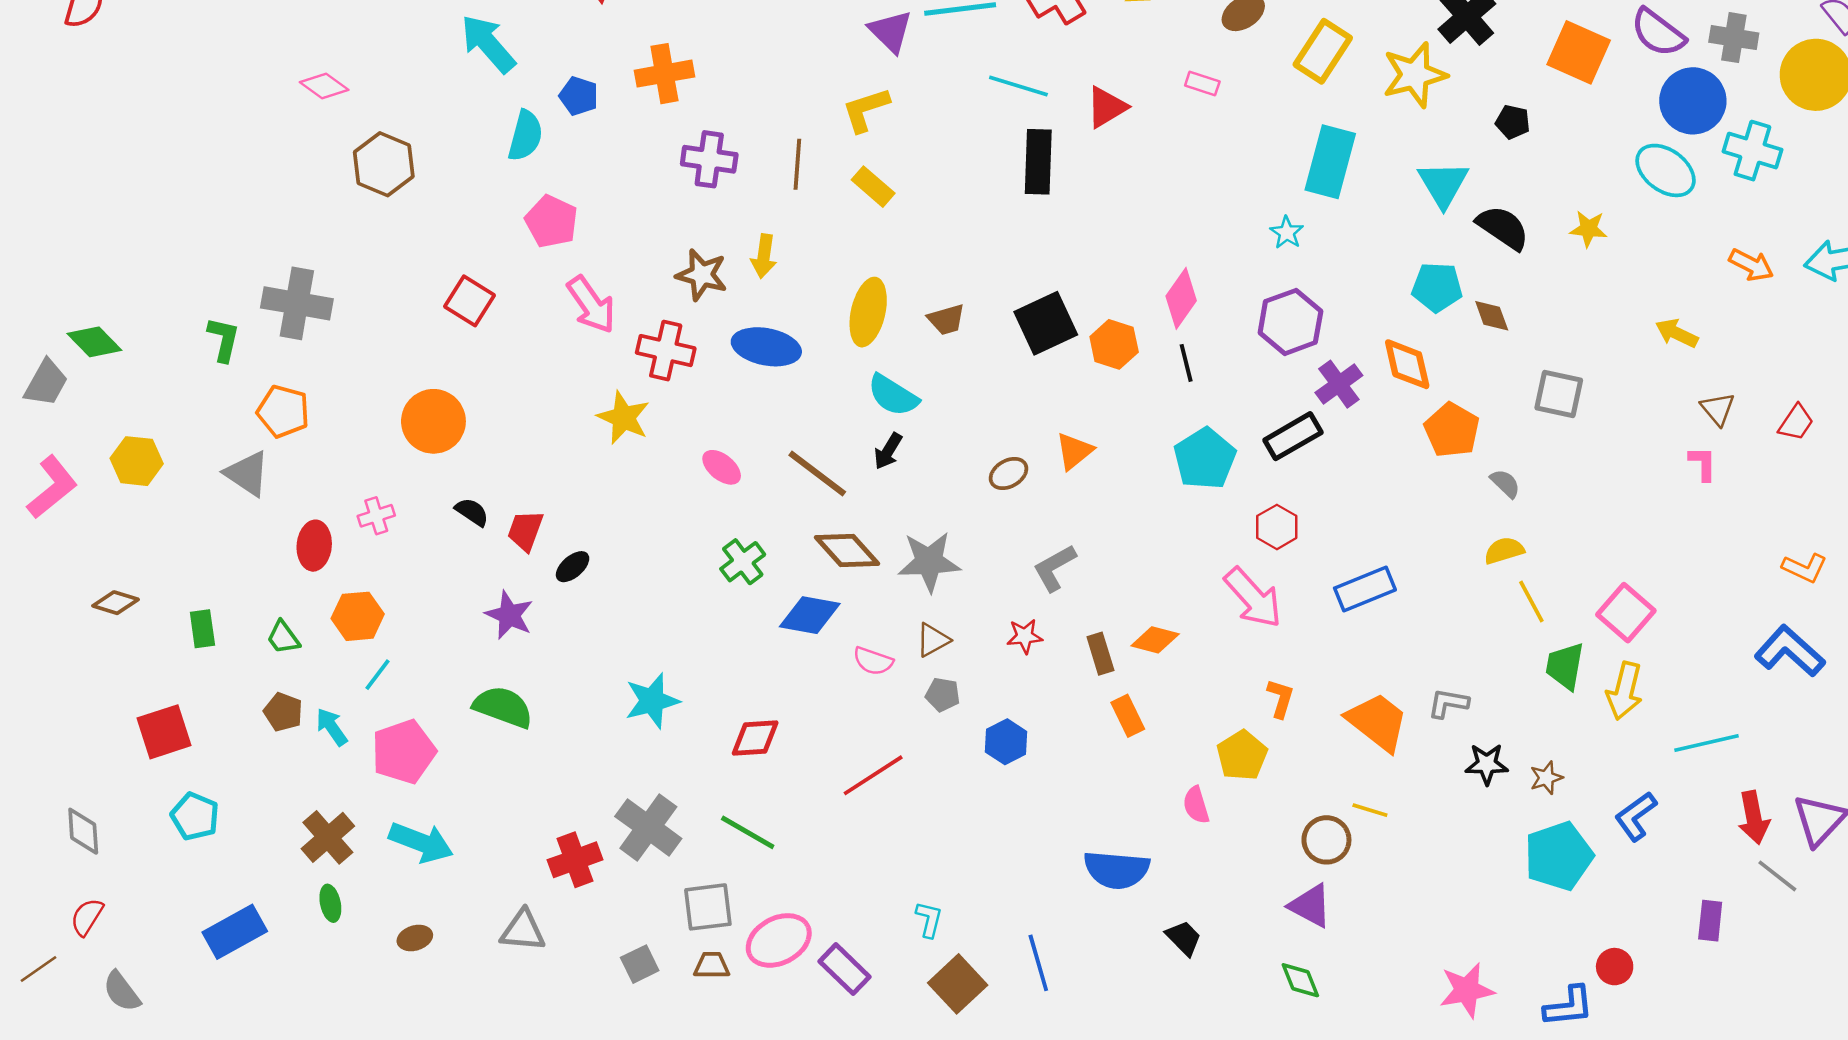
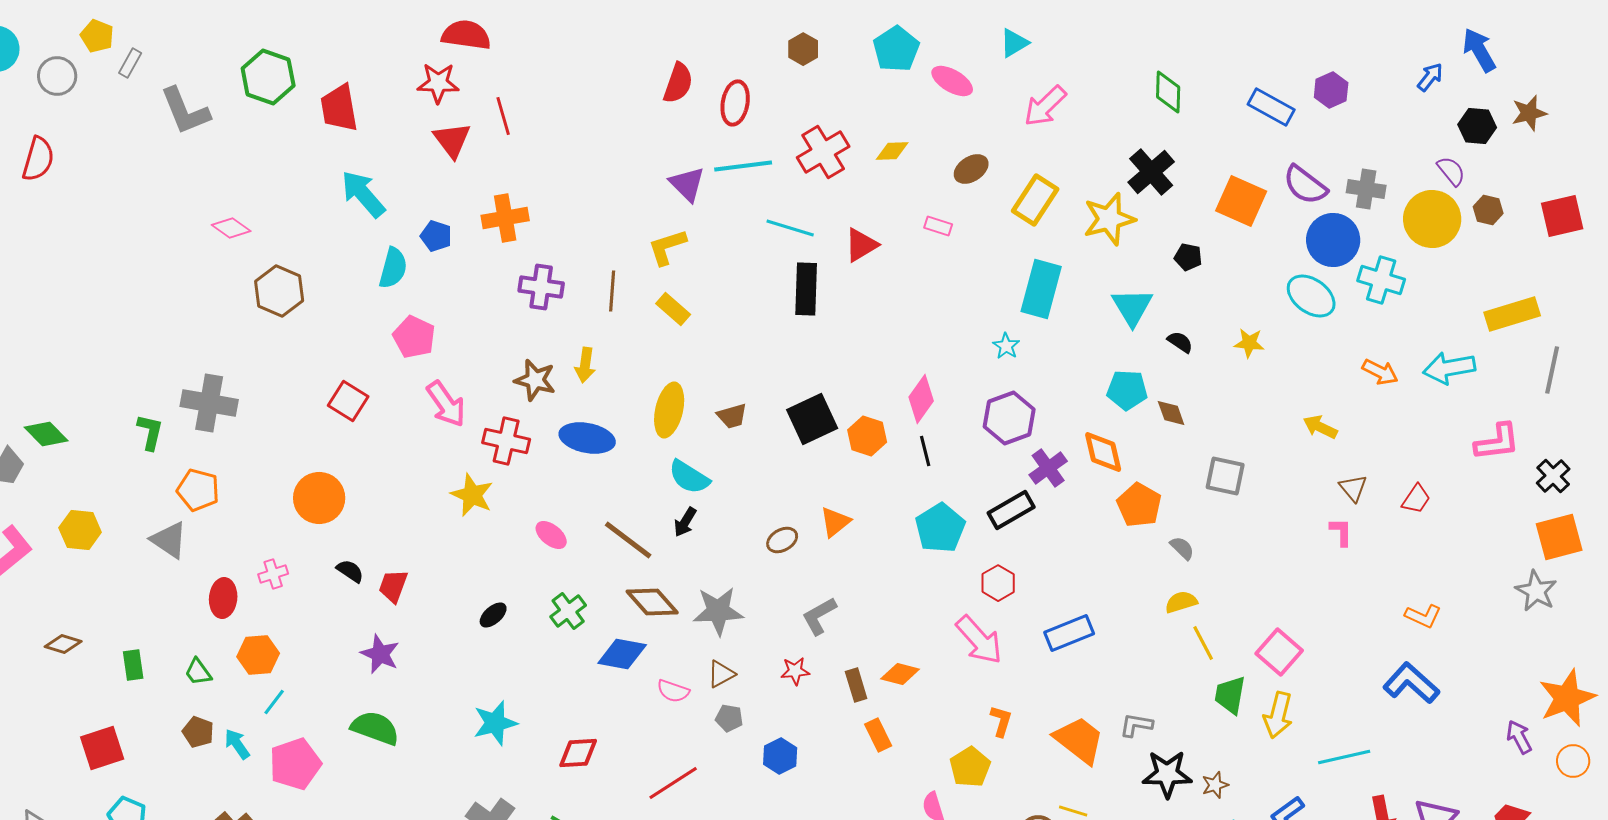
black semicircle: (1503, 228) -> (1180, 342), size x0.6
black ellipse: (573, 567) -> (493, 615), moved
black star: (1487, 764) -> (1167, 774), size x1.4

